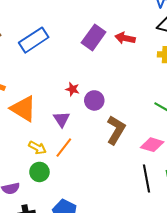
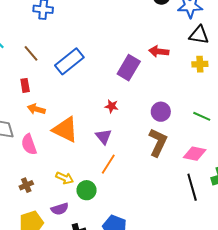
purple rectangle: (94, 37) -> (129, 68), moved
purple circle: (94, 100) -> (161, 112), moved
yellow arrow: (37, 148) -> (65, 178), moved

